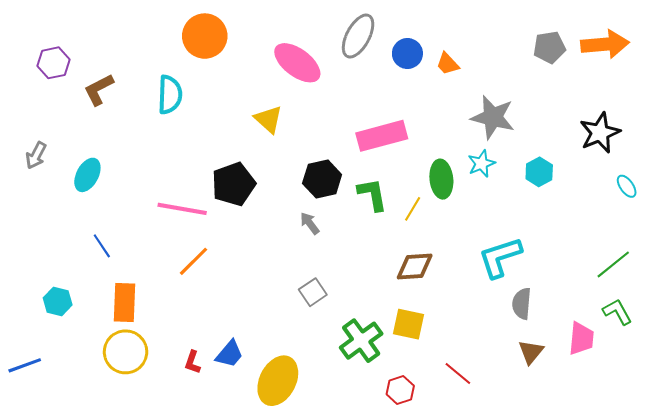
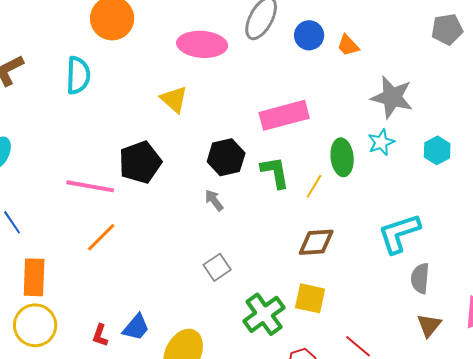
pink ellipse: (297, 63) -> (202, 44), turned -33

